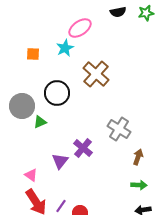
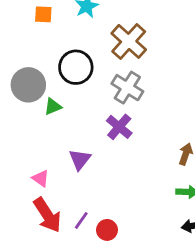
gray cross: (119, 129) -> (127, 88), moved
purple cross: (83, 148) -> (119, 127), moved

